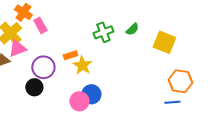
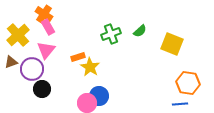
orange cross: (23, 12) -> (44, 14), moved
pink triangle: (17, 48) -> (46, 50), moved, turned -30
purple circle: (43, 67) -> (32, 69), moved

